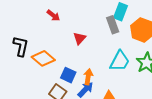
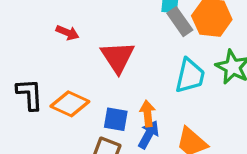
gray rectangle: (113, 25) -> (180, 22), moved
red triangle: (79, 38) -> (118, 57), size x1.6

